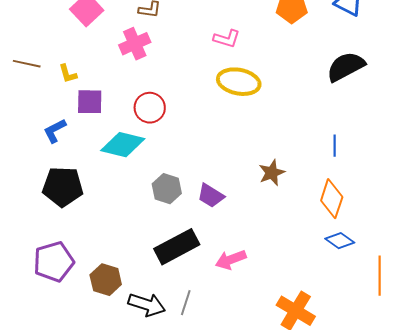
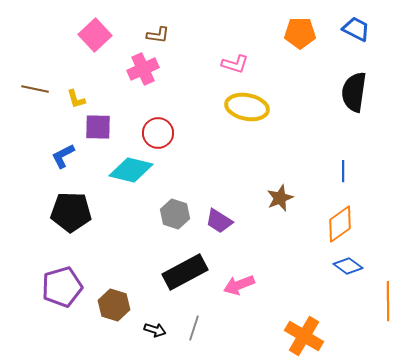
black semicircle: (346, 67) -> (354, 92), turned -54
orange diamond: (332, 199) -> (340, 224), turned 36
black arrow: (147, 305) -> (155, 330), size x0.6

